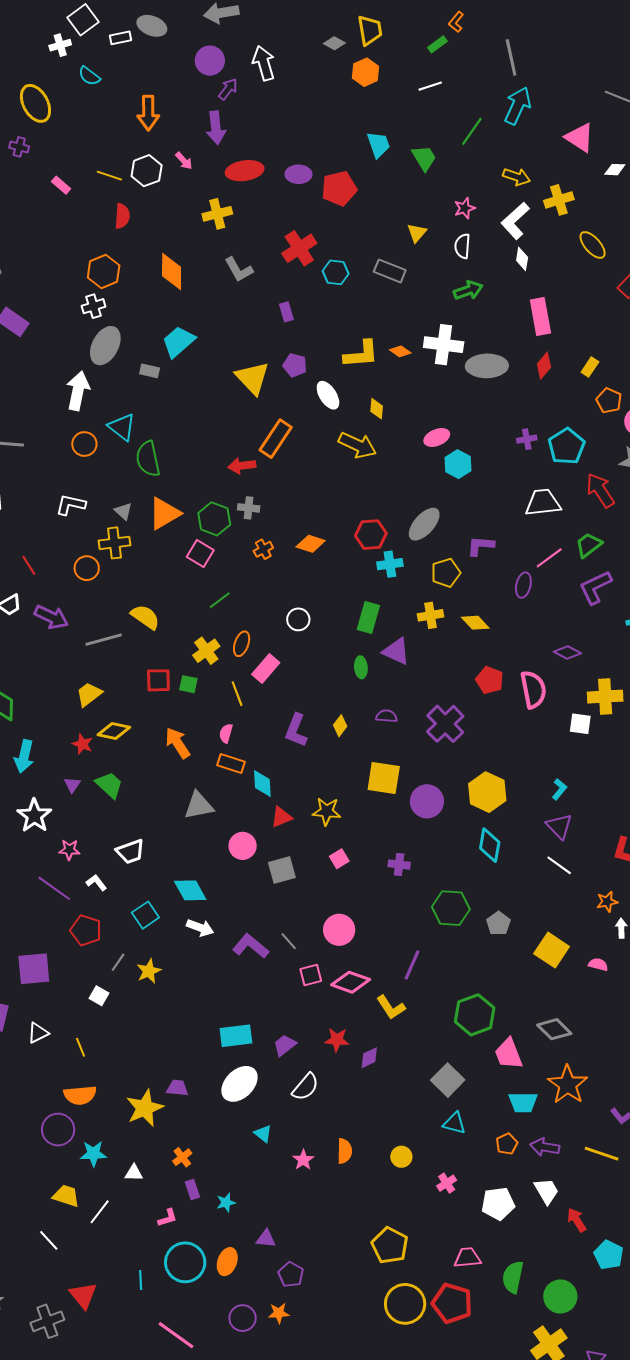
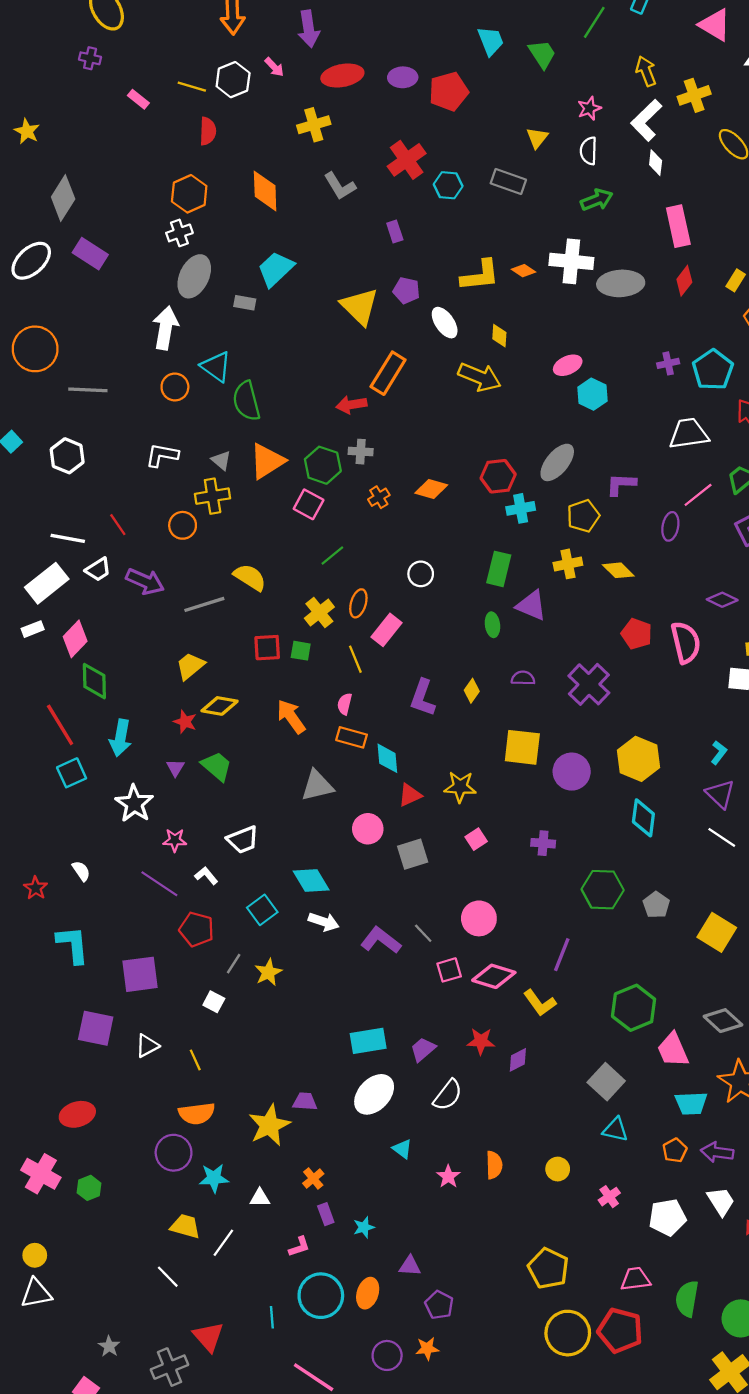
yellow arrow: (517, 177) -> (646, 71), turned -128

